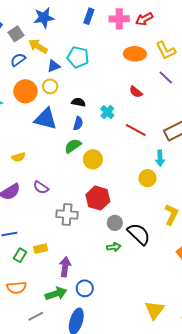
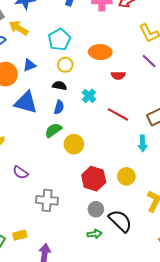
orange ellipse: (135, 54) -> (100, 52), moved
cyan pentagon: (78, 57) -> (59, 40), turned 30
blue triangle: (54, 66) -> (29, 65), moved
yellow circle: (50, 86) -> (65, 65), moved
red semicircle: (136, 92) -> (118, 75), turned -40
yellow circle: (147, 178) -> (126, 176), moved
red hexagon: (98, 198) -> (94, 179), moved

